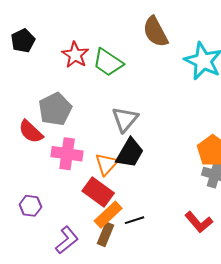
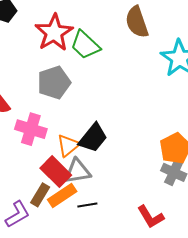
red star: (75, 55) -> (54, 33), size x1.4
gray pentagon: (55, 109) -> (54, 83), moved
gray triangle: (125, 119) -> (78, 171), moved, turned 32
brown rectangle: (105, 234) -> (40, 195), moved

